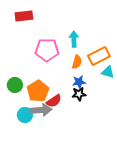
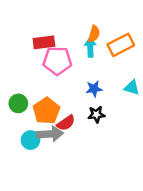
red rectangle: (24, 16) -> (44, 42), moved
orange rectangle: (99, 56) -> (121, 45), moved
orange semicircle: (77, 62) -> (94, 34), moved
blue star: (79, 82) -> (94, 89), moved

